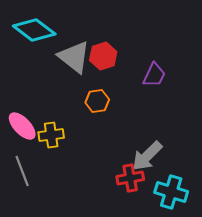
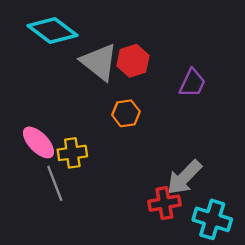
gray line: (22, 171) -> (55, 183), moved

